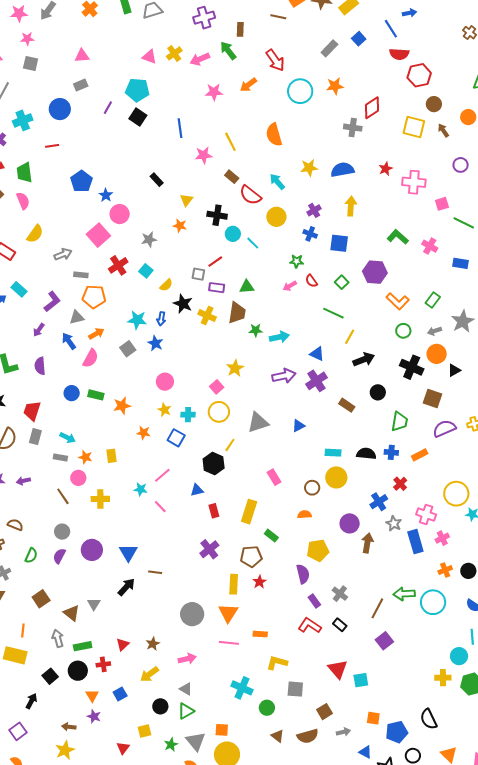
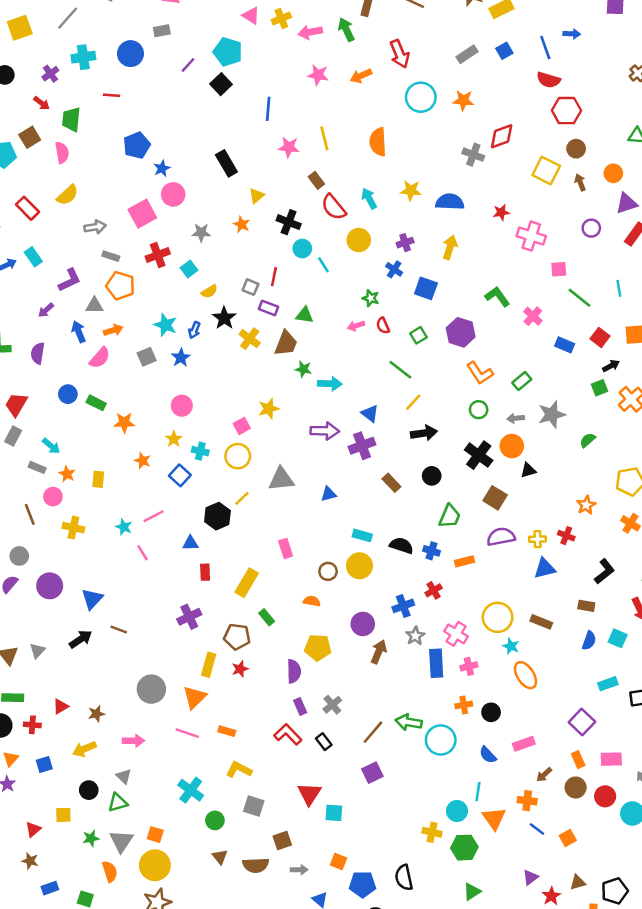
black rectangle: (157, 180) -> (226, 163), size x1.5
red line: (215, 262) -> (274, 277), turned -56

